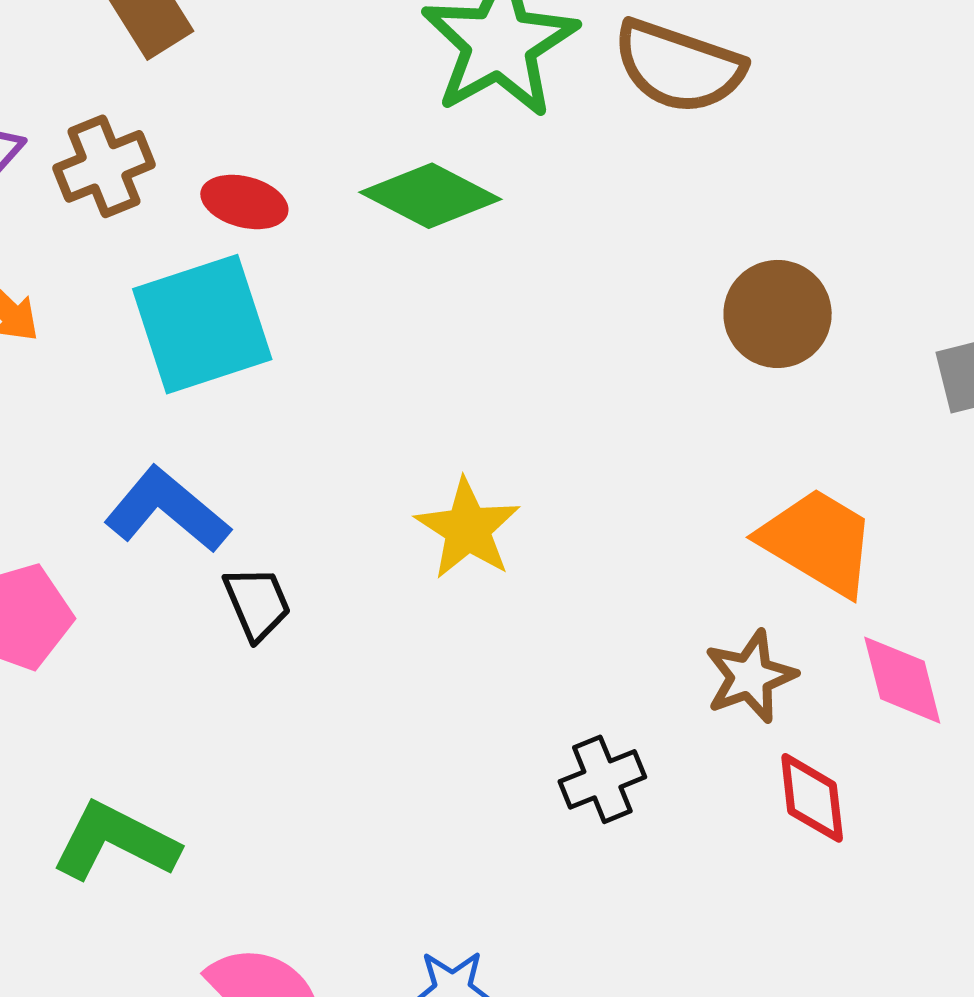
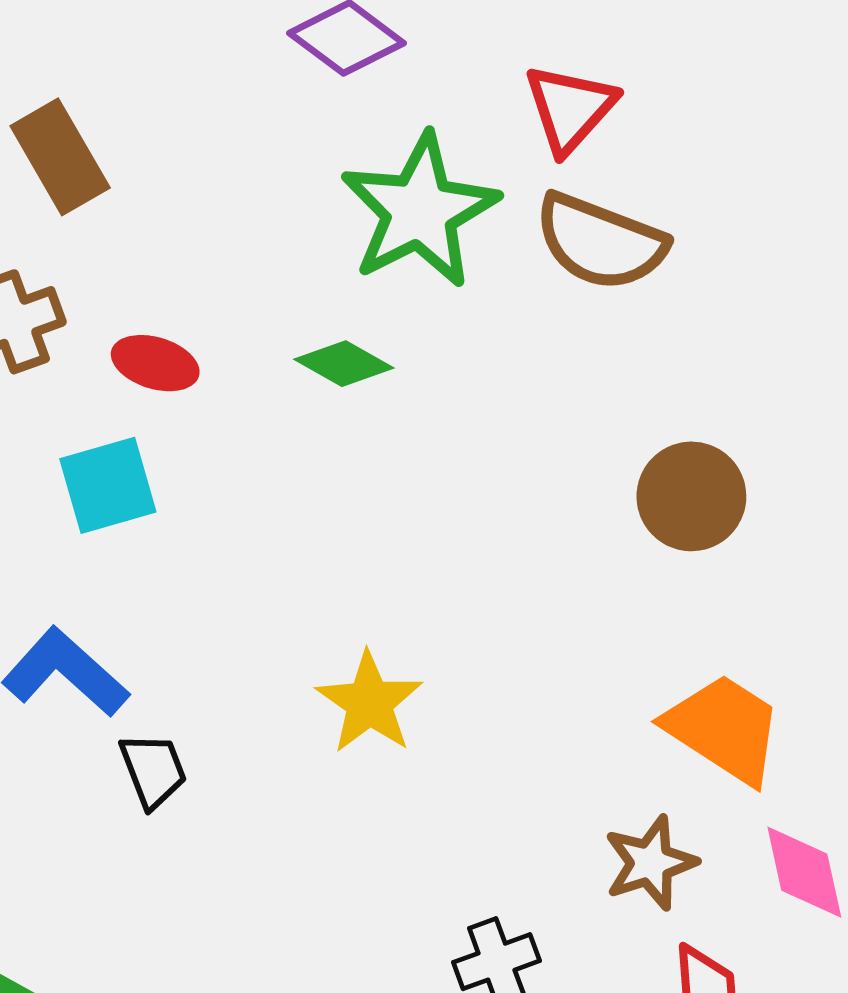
green diamond: (430, 196) -> (344, 364), size x0.7
cyan square: (202, 324) -> (108, 485), size x0.7

